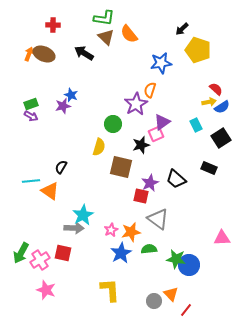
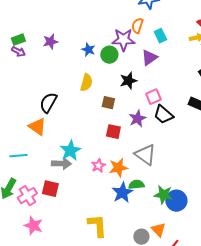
blue star: (71, 95) -> (88, 50), moved
purple star: (136, 104) -> (123, 40), turned 30
green circle: (113, 124) -> (109, 55), moved
cyan rectangle: (196, 125) -> (160, 36), moved
pink square: (156, 134) -> (153, 97), moved
black semicircle: (61, 167) -> (48, 103), size x1.5
brown square: (121, 167) -> (108, 103), size x0.6
cyan line: (31, 181) -> (18, 156), moved
red square: (141, 196) -> (113, 132), moved
blue star: (121, 253) -> (122, 193), moved

